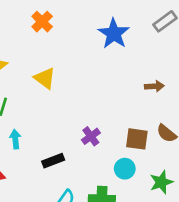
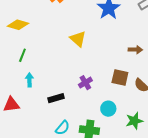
yellow triangle: (45, 78) -> (78, 39), moved
brown square: (137, 139) -> (120, 77), moved

